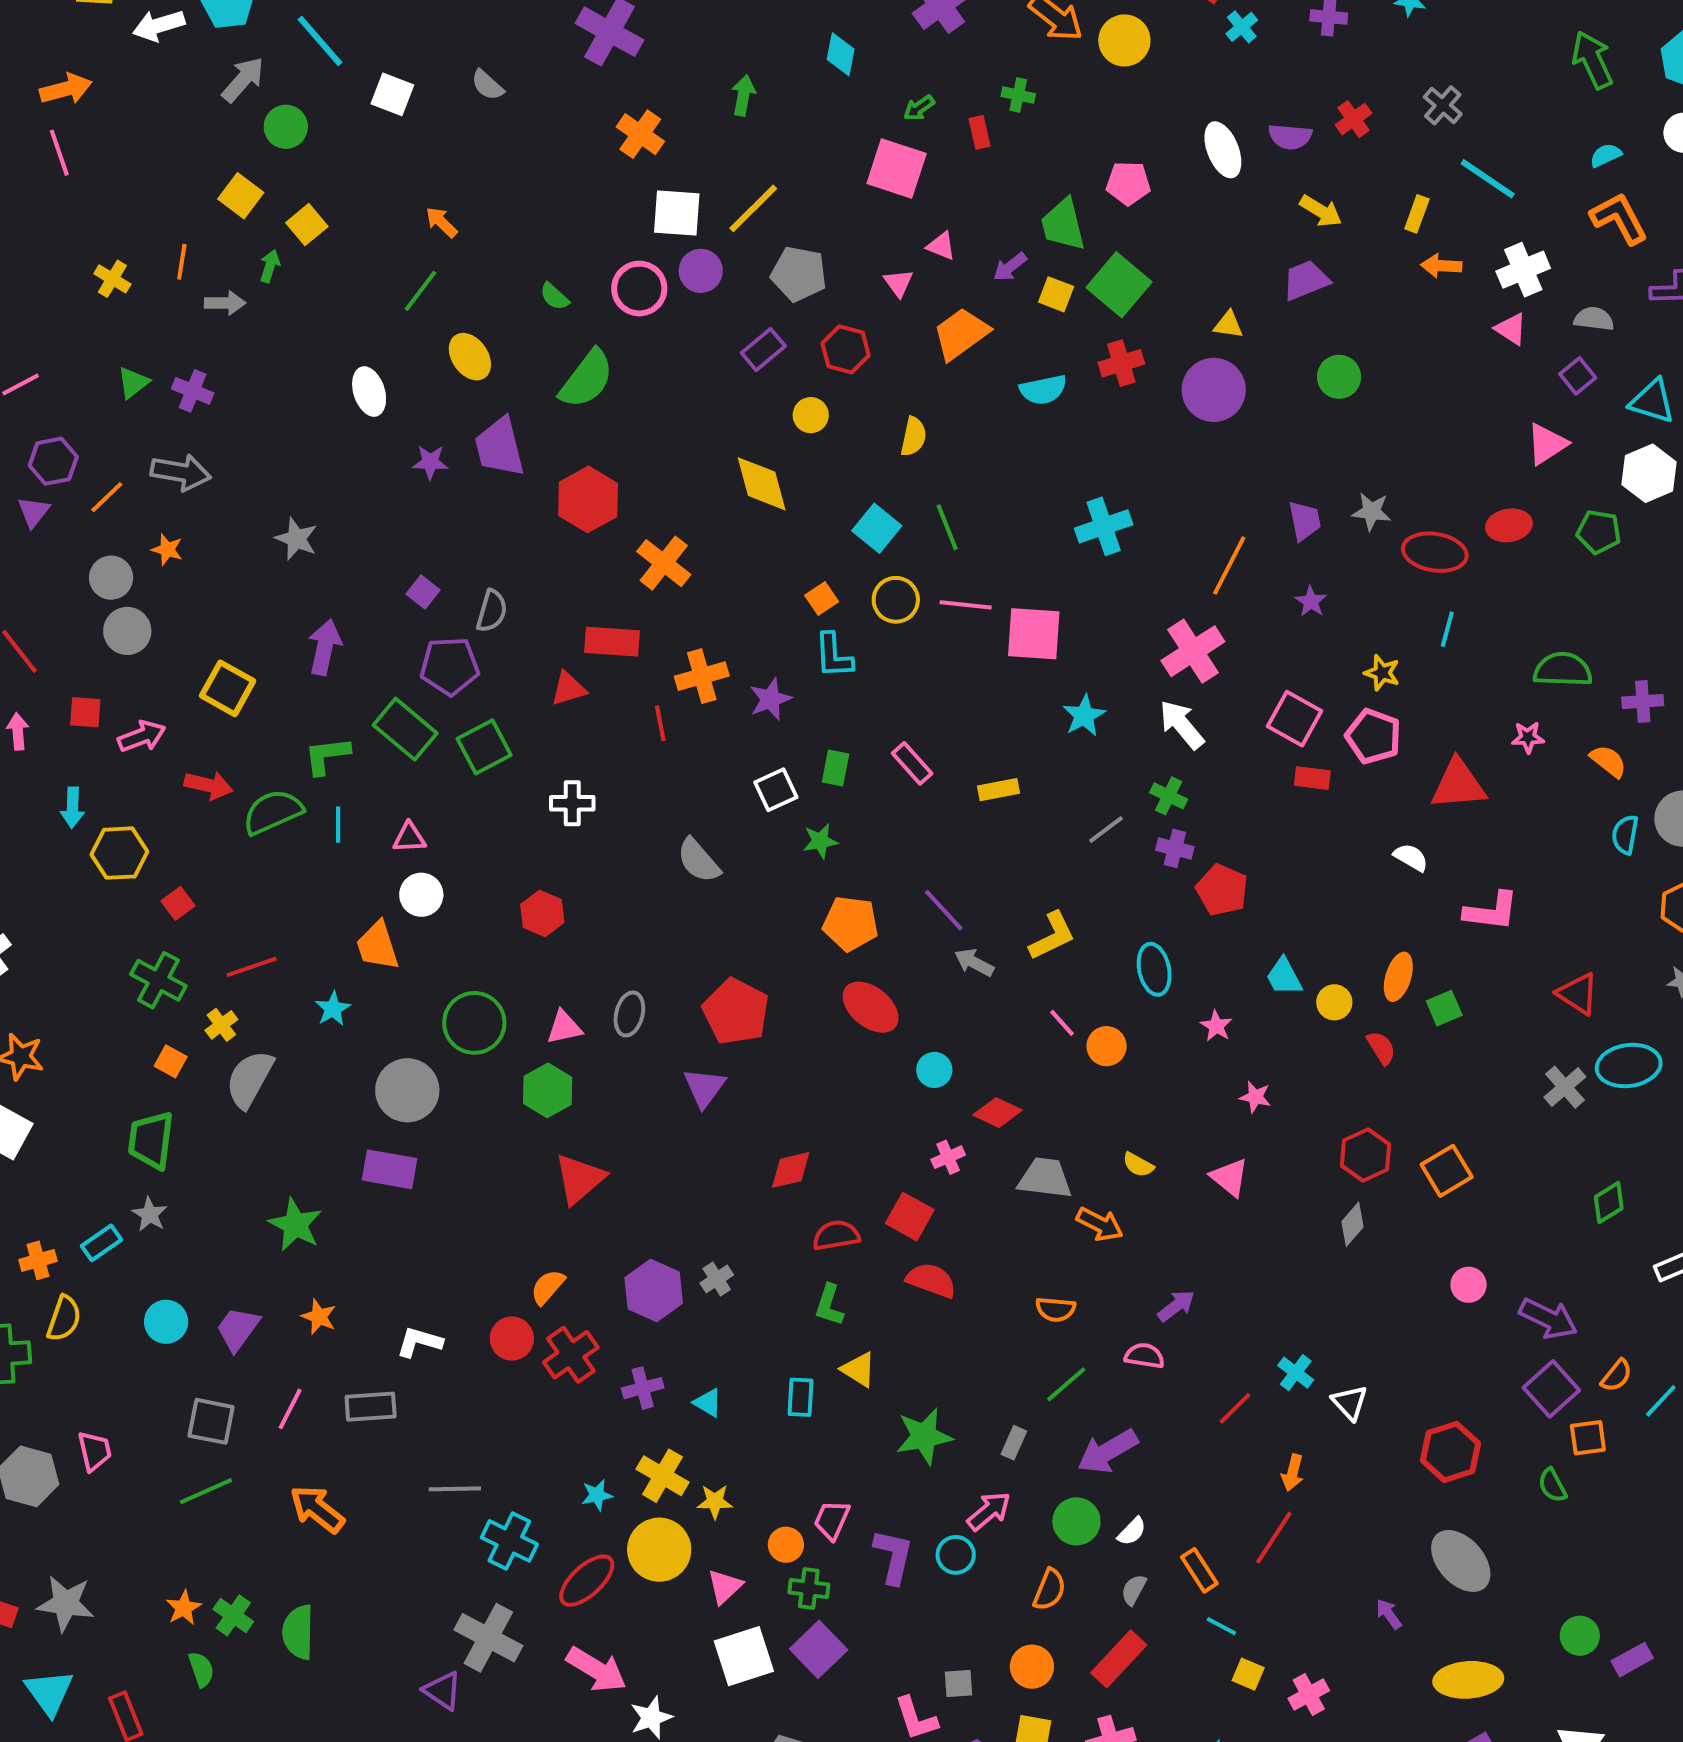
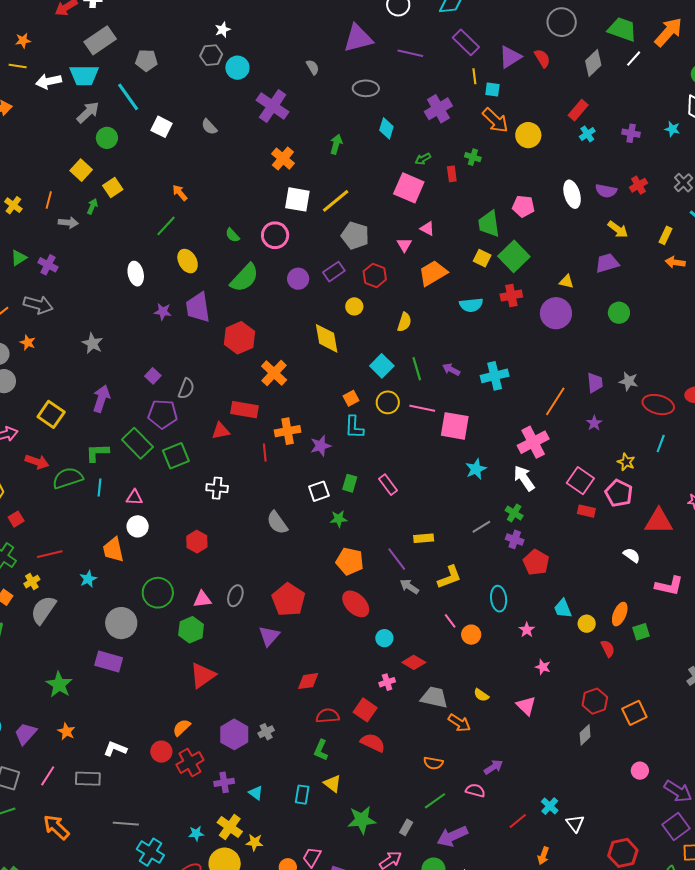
purple arrow: (1010, 267) -> (451, 370), moved, turned 60
purple circle: (701, 271) -> (298, 279), moved
yellow rectangle: (999, 790) -> (424, 538), moved

